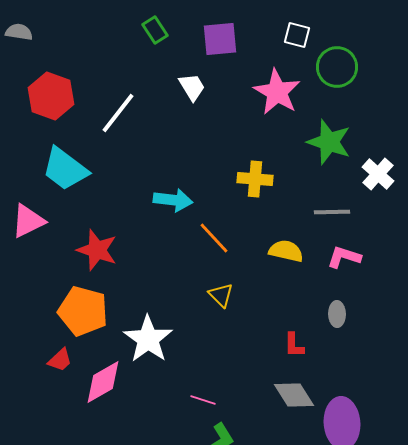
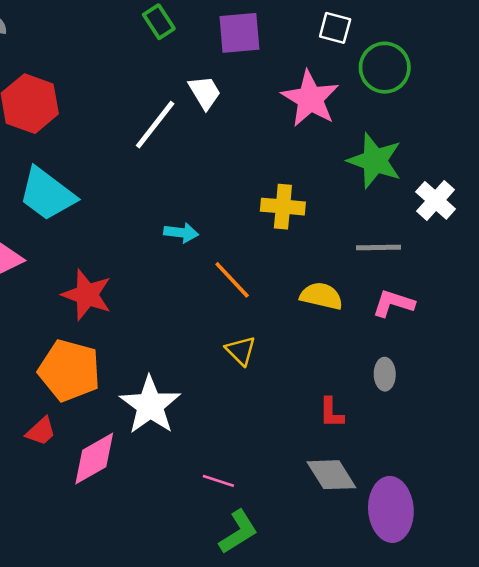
white line: (118, 113) -> (155, 125), moved
cyan arrow: (173, 200) -> (181, 233), size x0.7

